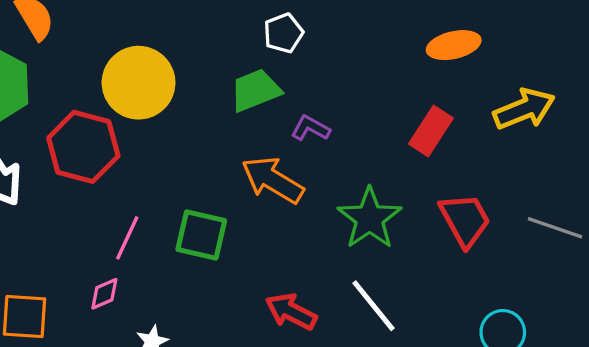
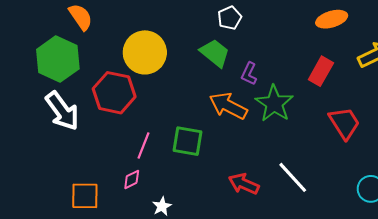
green trapezoid: (255, 90) -> (215, 53), turned 64
purple L-shape: (310, 128) -> (249, 74), turned -90
green star: (370, 218) -> (274, 104), moved

